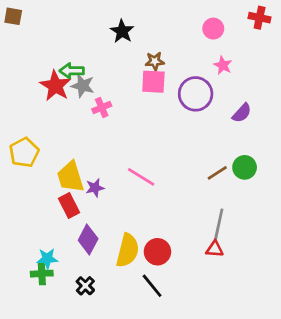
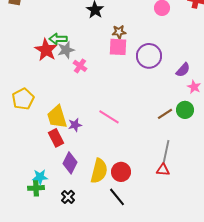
pink star: (223, 65) -> (194, 87), moved
gray star: (83, 86) -> (66, 50), turned -30
pink cross: (102, 108) -> (80, 66), turned -32

